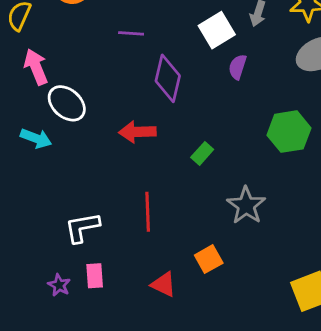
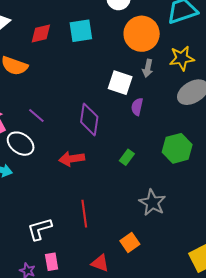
white square: (217, 30) -> (120, 83), turned -35
purple line: (131, 33) -> (36, 116), moved, turned 42
green rectangle: (202, 153) -> (127, 157), moved

